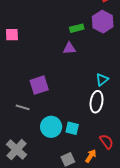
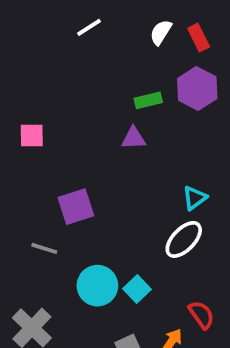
pink square: (12, 35) -> (32, 135), moved
white ellipse: (97, 102) -> (184, 239), turned 35
cyan square: (72, 128) -> (137, 289), turned 32

